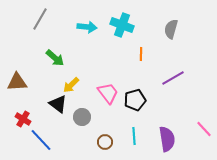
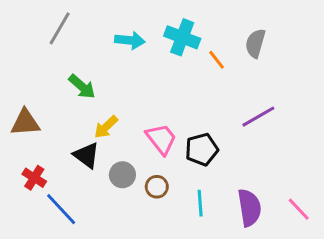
orange line: (141, 54) -> (217, 60), moved, turned -40
pink line: (204, 129) -> (299, 209), moved
brown circle: (105, 142) -> (157, 187), moved

